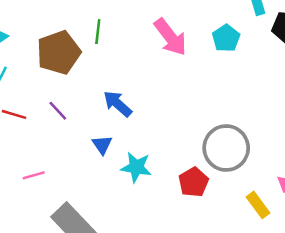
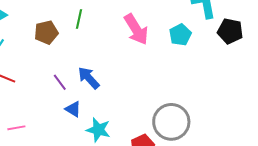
brown pentagon: (59, 53) -> (46, 32), size x0.7
purple line: (58, 111) -> (60, 82), moved
blue triangle: (102, 145) -> (73, 109), turned -30

